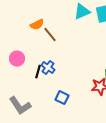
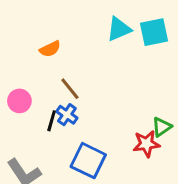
brown line: (50, 35) -> (70, 89), moved
blue square: (62, 98) -> (88, 161), size x1.6

